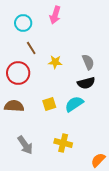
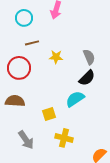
brown line: (31, 48) -> (32, 43), turned -72
black semicircle: (86, 83) -> (87, 78), turned -30
yellow square: (49, 104) -> (49, 114), moved

